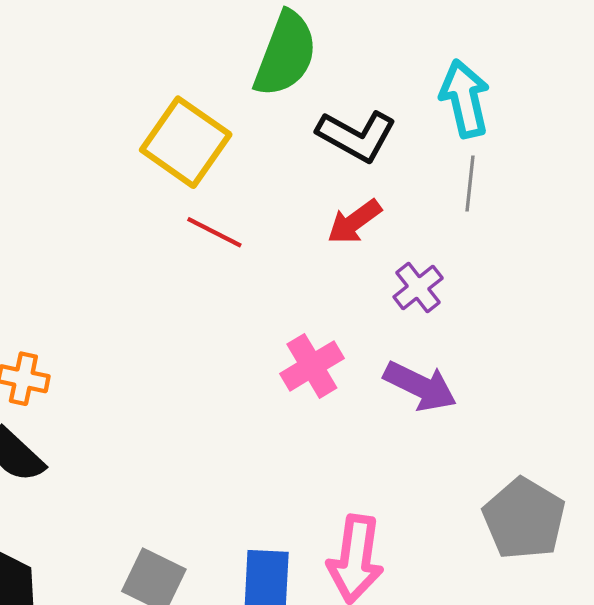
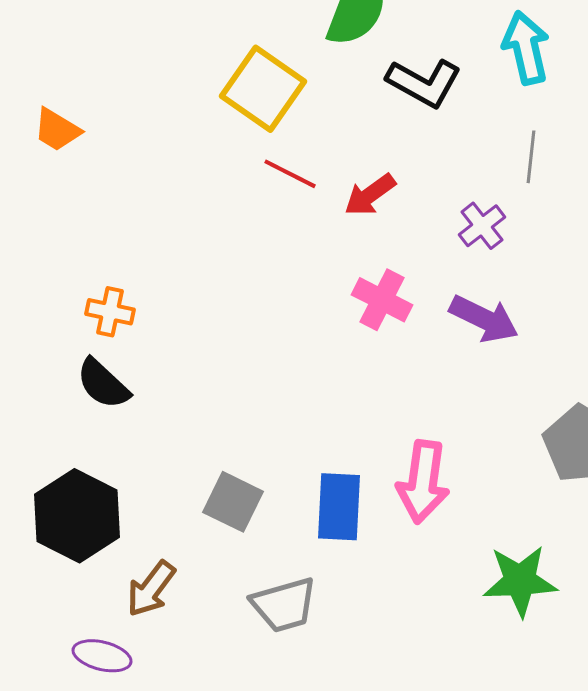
gray line: (470, 184) -> (531, 157), moved
red arrow: (354, 222) -> (370, 195), moved
pink cross: (312, 366) -> (382, 300), turned -32

